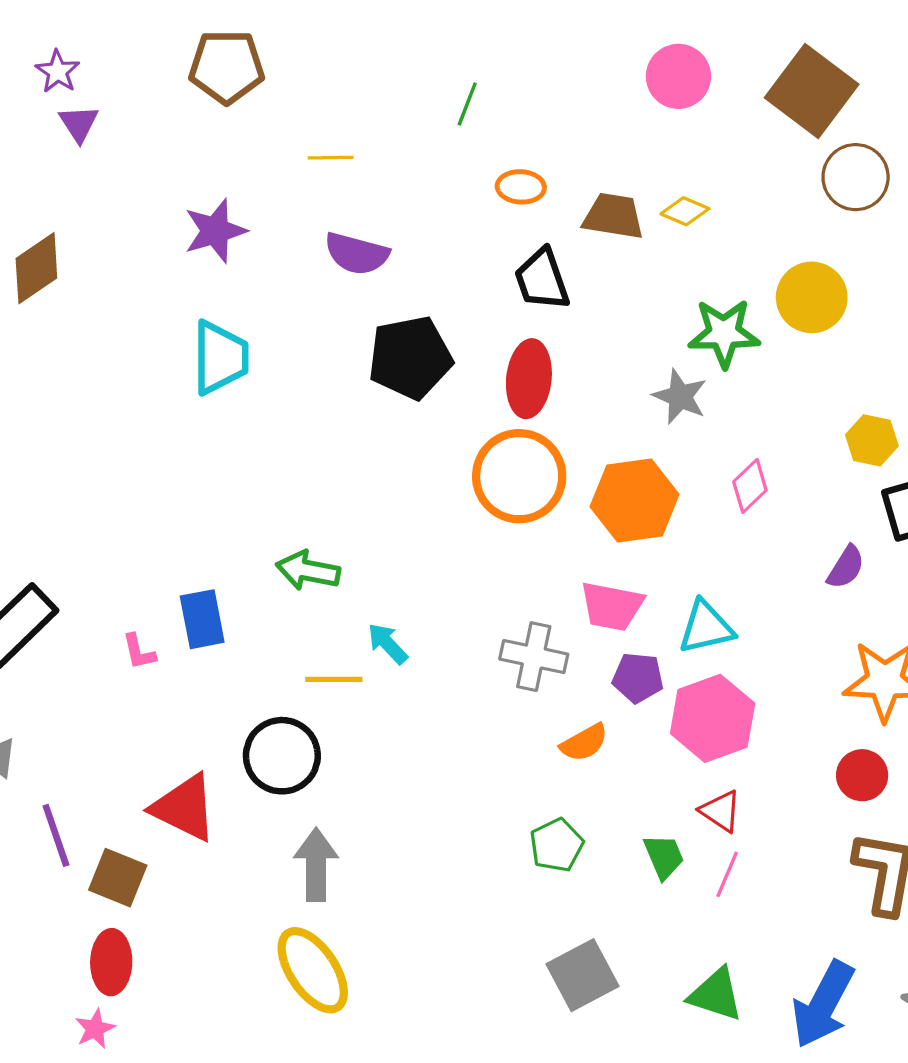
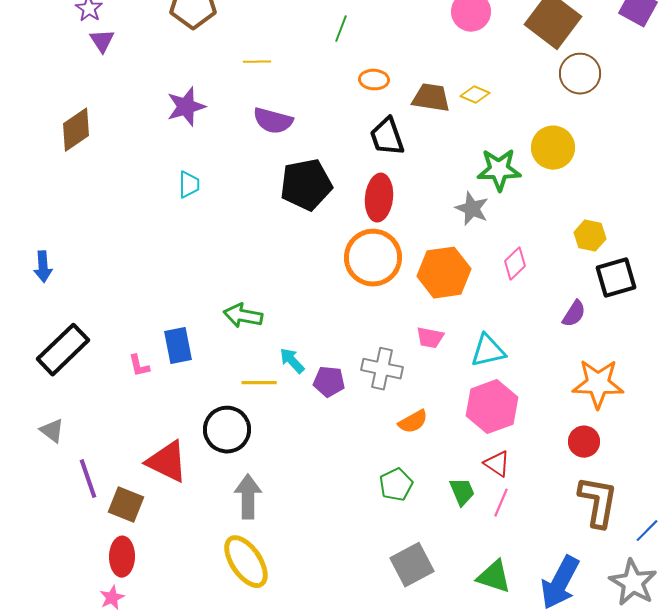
cyan trapezoid: (220, 358) -> (189, 185), size x0.6
pink trapezoid: (612, 606) -> (430, 338), size x0.7
purple pentagon: (638, 678) -> (329, 382), moved

